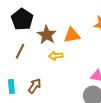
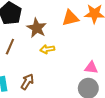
orange triangle: (72, 35) -> (70, 18), moved

